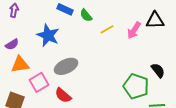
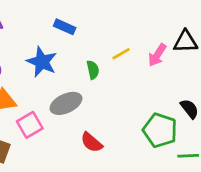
green semicircle: (86, 15) -> (93, 70), moved, turned -152
red semicircle: (63, 95) -> (92, 142), moved

